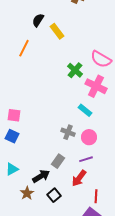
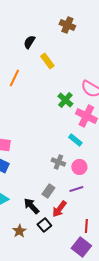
black semicircle: (38, 20) -> (29, 42), moved
black arrow: (41, 176) -> (31, 206), turned -102
red arrow: (79, 178) -> (59, 209), moved
brown star: (27, 193) -> (19, 231), moved

